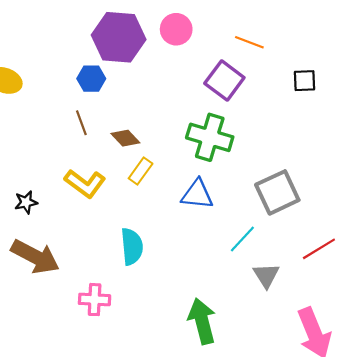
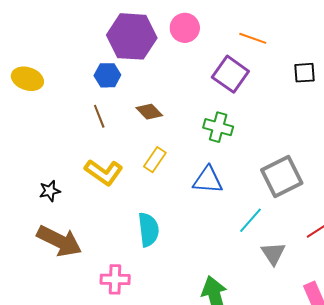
green cross: (210, 137) -> (218, 127), size x0.7
brown diamond: (125, 138) -> (149, 112), moved

